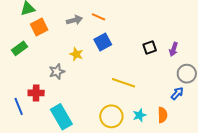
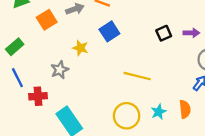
orange square: (39, 27) -> (47, 20), moved
purple arrow: (174, 49) -> (191, 33), turned -104
blue line: (19, 106) -> (17, 78), moved

